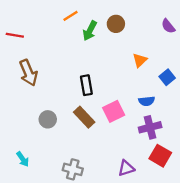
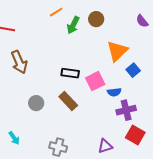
orange triangle: (140, 60) -> (117, 51), size x1.6
blue square: (167, 77) -> (133, 70), moved
black rectangle: (86, 85) -> (70, 73), turned -72
blue semicircle: (147, 101) -> (114, 92), moved
pink square: (114, 111) -> (95, 81), moved

